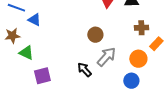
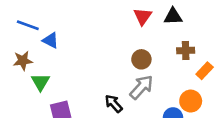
brown circle: (95, 35) -> (141, 59), moved
green triangle: (26, 53) -> (40, 82), turned 35
orange circle: (138, 59) -> (191, 101), moved

